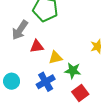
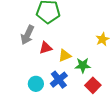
cyan circle: (12, 81) -> (36, 84), moved

